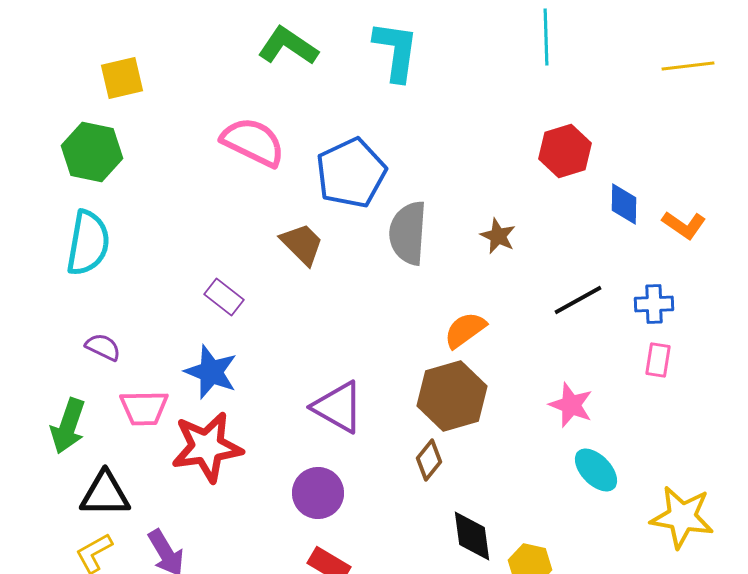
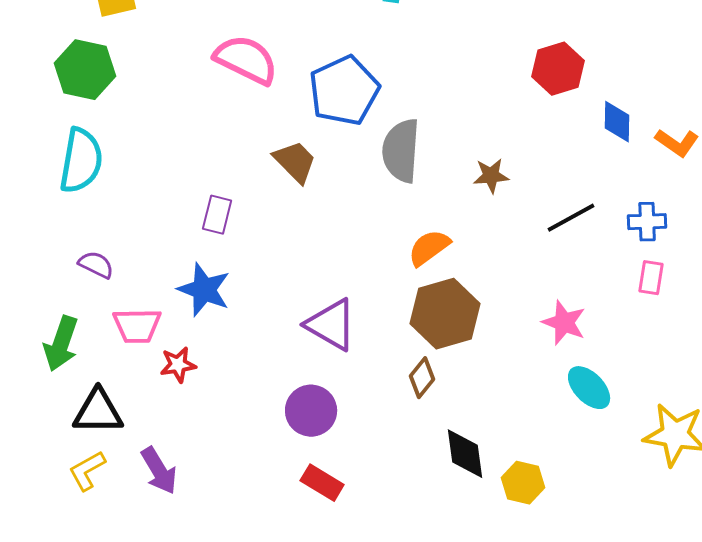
brown star: (498, 236) -> (491, 176), moved, turned -30
purple rectangle: (224, 297) -> (217, 215), turned 66
orange semicircle: (465, 330) -> (429, 248), moved
red star: (207, 447) -> (178, 365), moved, size x0.5

